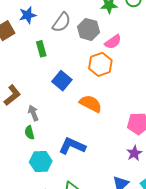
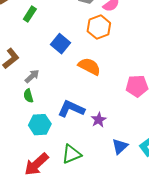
green rectangle: (41, 49) -> (30, 14), moved, turned 49
gray arrow: (33, 113) -> (32, 76), turned 70
purple star: (134, 153) -> (99, 120), moved

